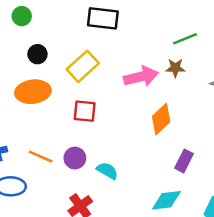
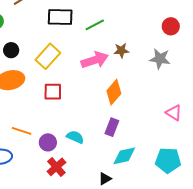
green line: (185, 39) -> (95, 25), moved
purple circle: (75, 158) -> (48, 142), moved
purple rectangle: (184, 161) -> (112, 127), moved

